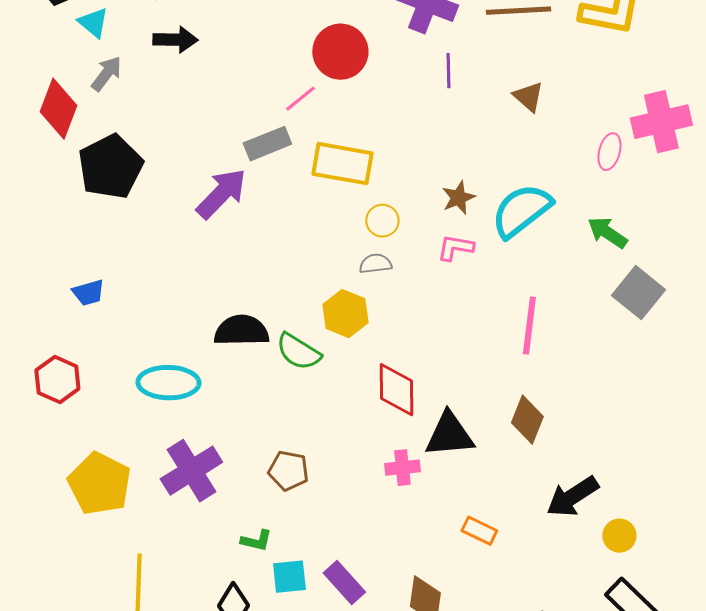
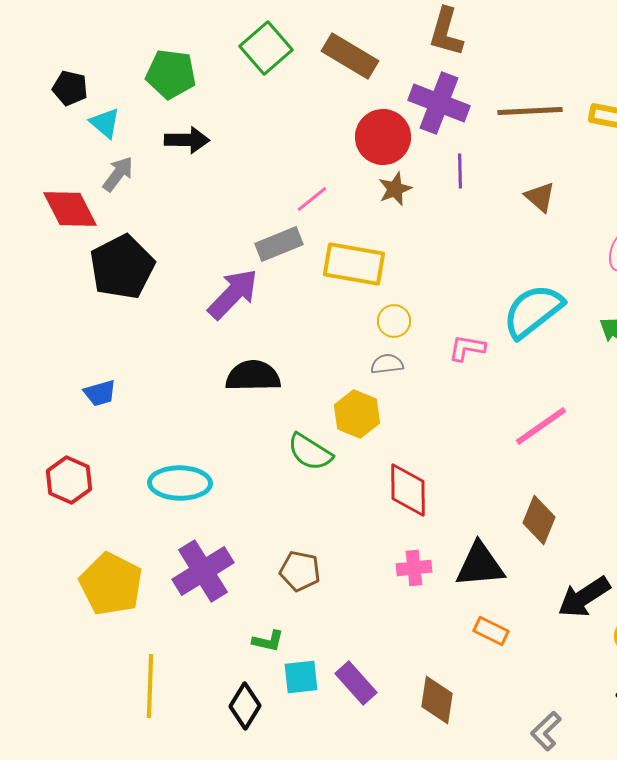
red circle: (340, 52) -> (383, 137), moved
red diamond: (58, 109) -> (70, 209), turned -48
brown star: (458, 198) -> (395, 189), moved
pink line: (529, 326) -> (541, 426), turned 48
black semicircle: (241, 331) -> (253, 376), moved
black triangle: (449, 435) -> (480, 565), moved

